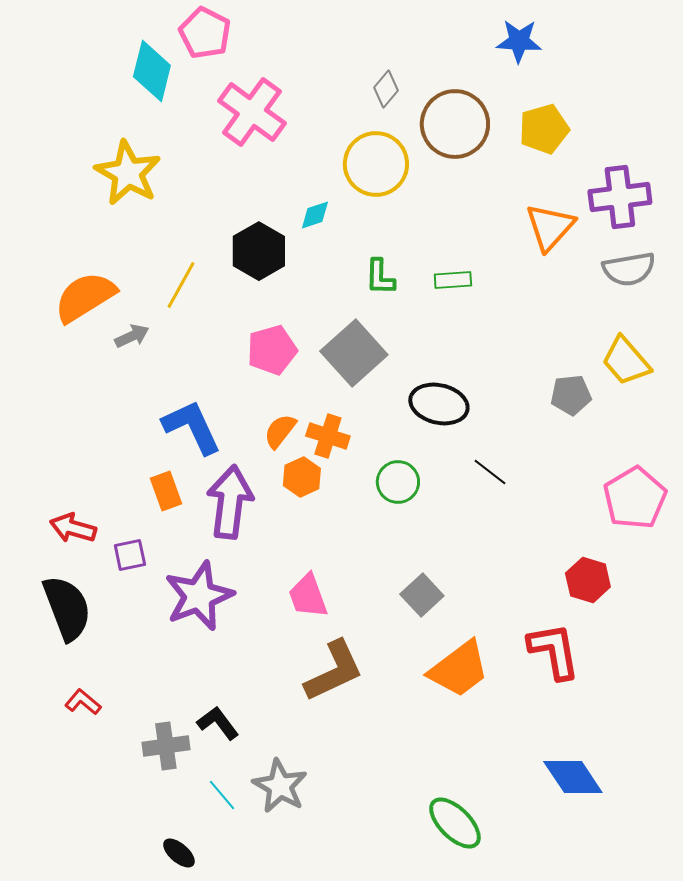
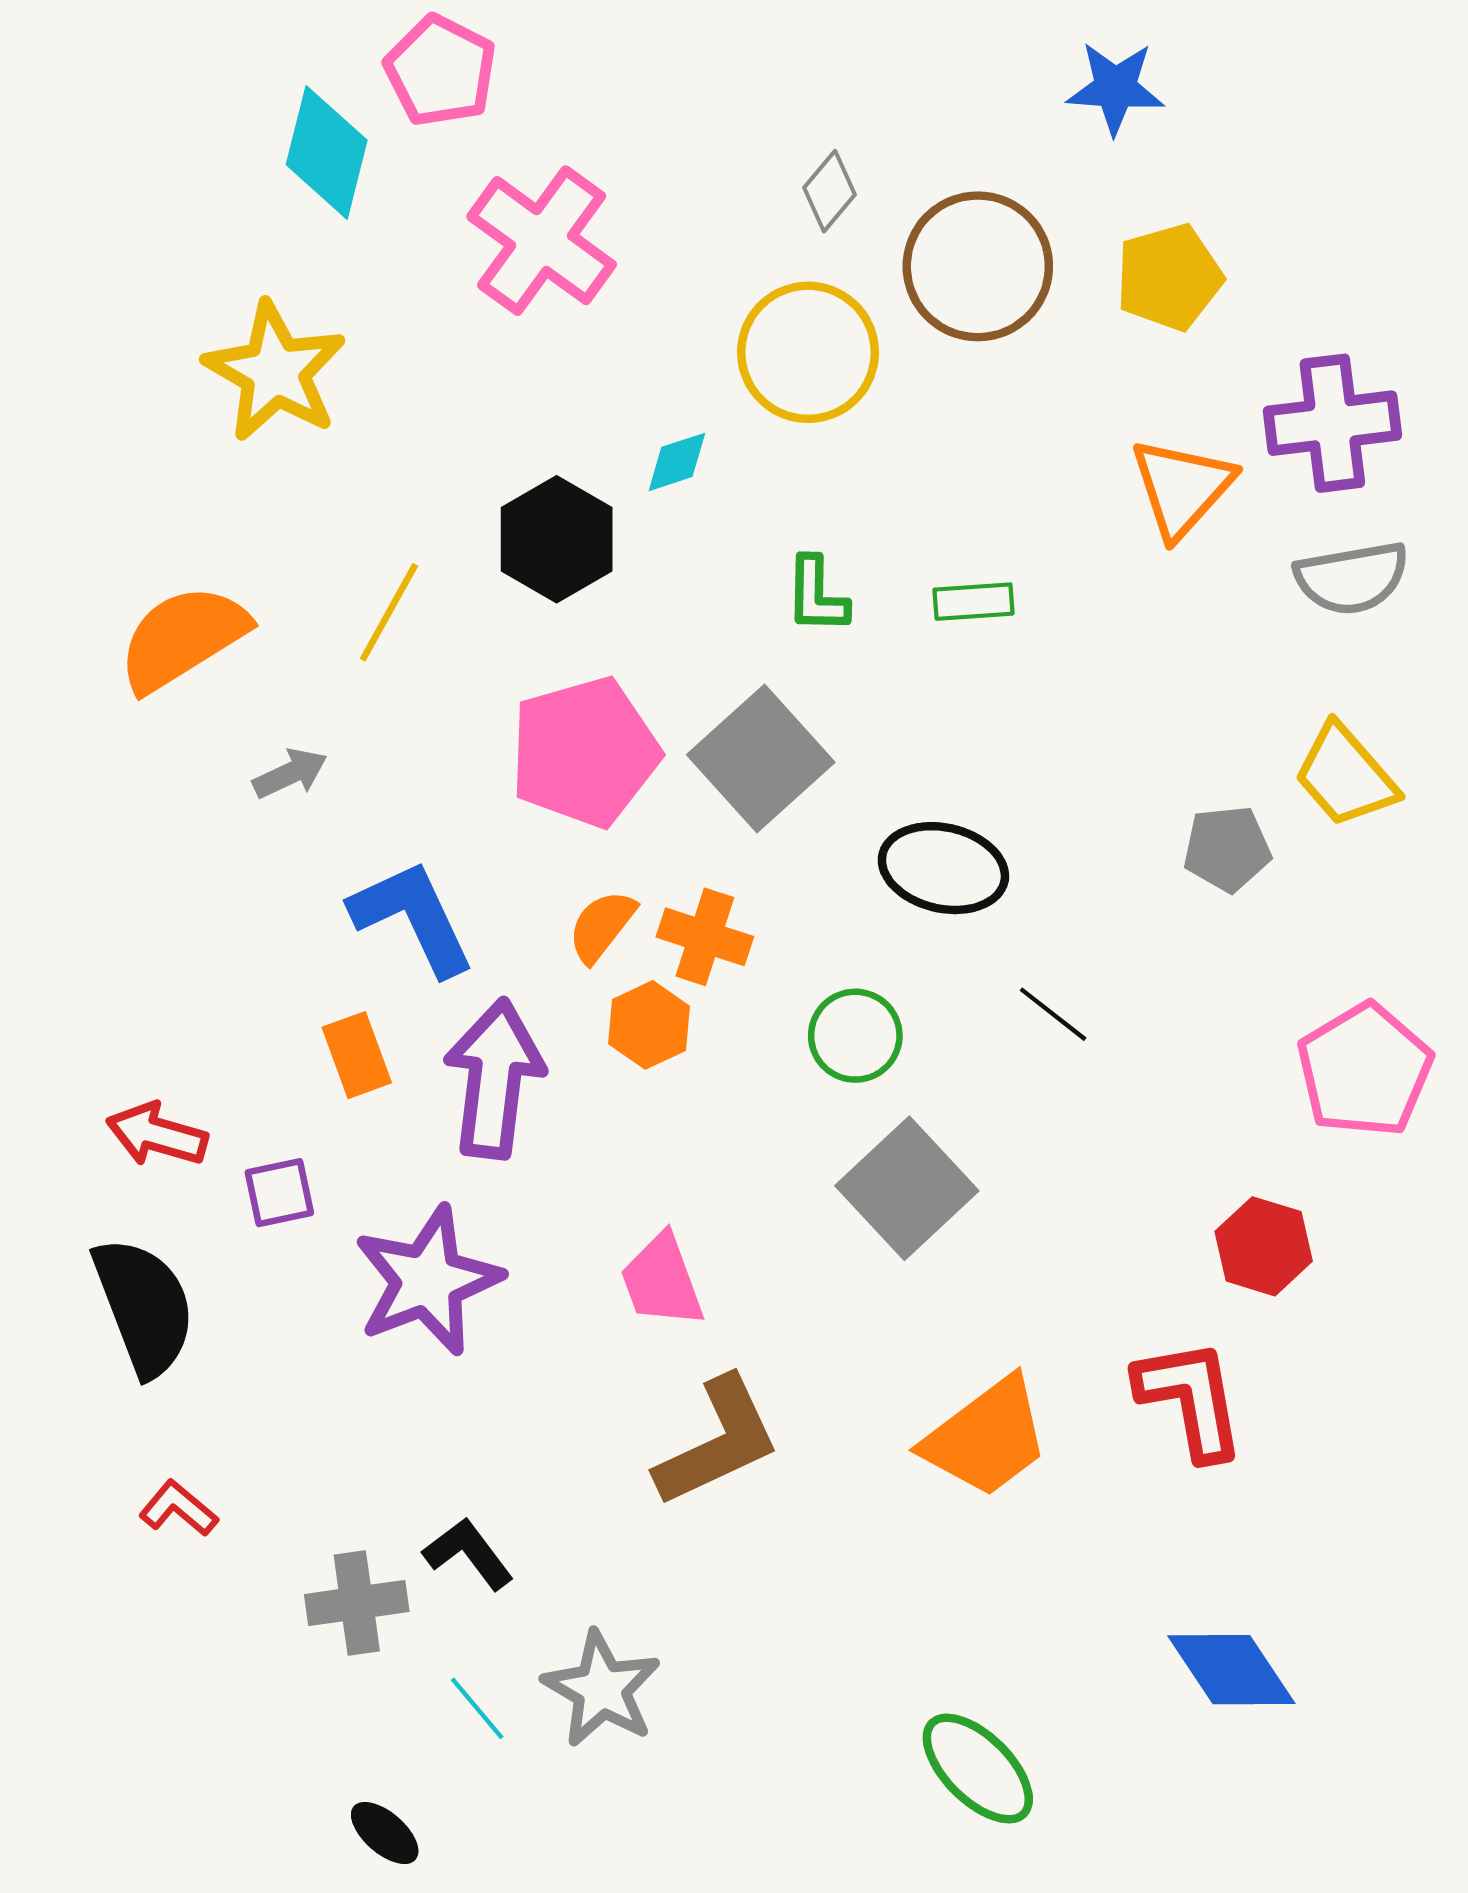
gray arrow: (132, 336) -> (290, 774), moved
pink pentagon: (272, 350) -> (585, 752), size x1.4
gray square: (422, 595) -> (907, 1188), moved, size x1.5

